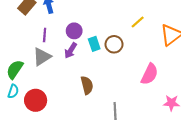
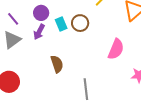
purple line: (45, 35) -> (13, 19), turned -40

